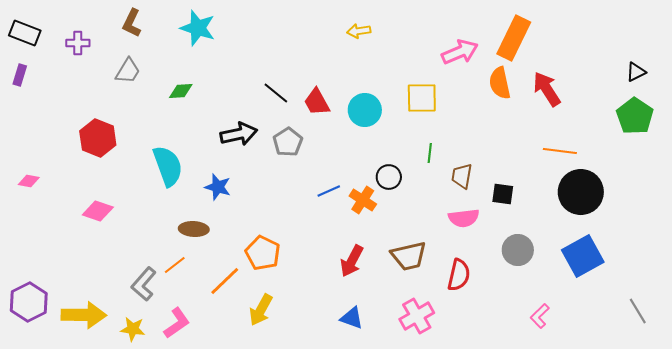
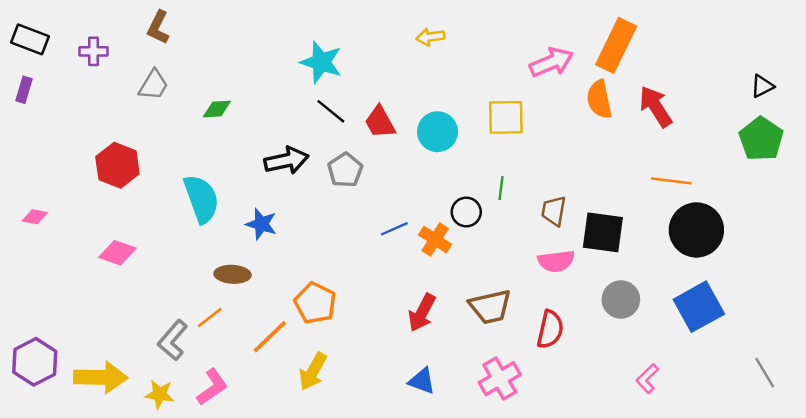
cyan star: (198, 28) -> (321, 62), moved
green line: (430, 153) -> (501, 188), moved
black square: (503, 194) -> (603, 232), size x1.6

